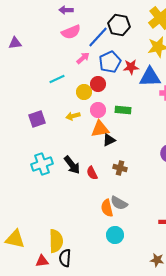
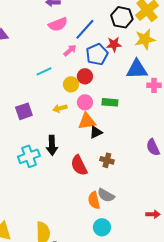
black hexagon: (119, 25) -> (122, 17), moved
red star: (131, 67) -> (114, 44), moved
black arrow: (72, 165) -> (52, 145), moved, turned 36
red semicircle: (92, 173) -> (79, 165), size x1.5

